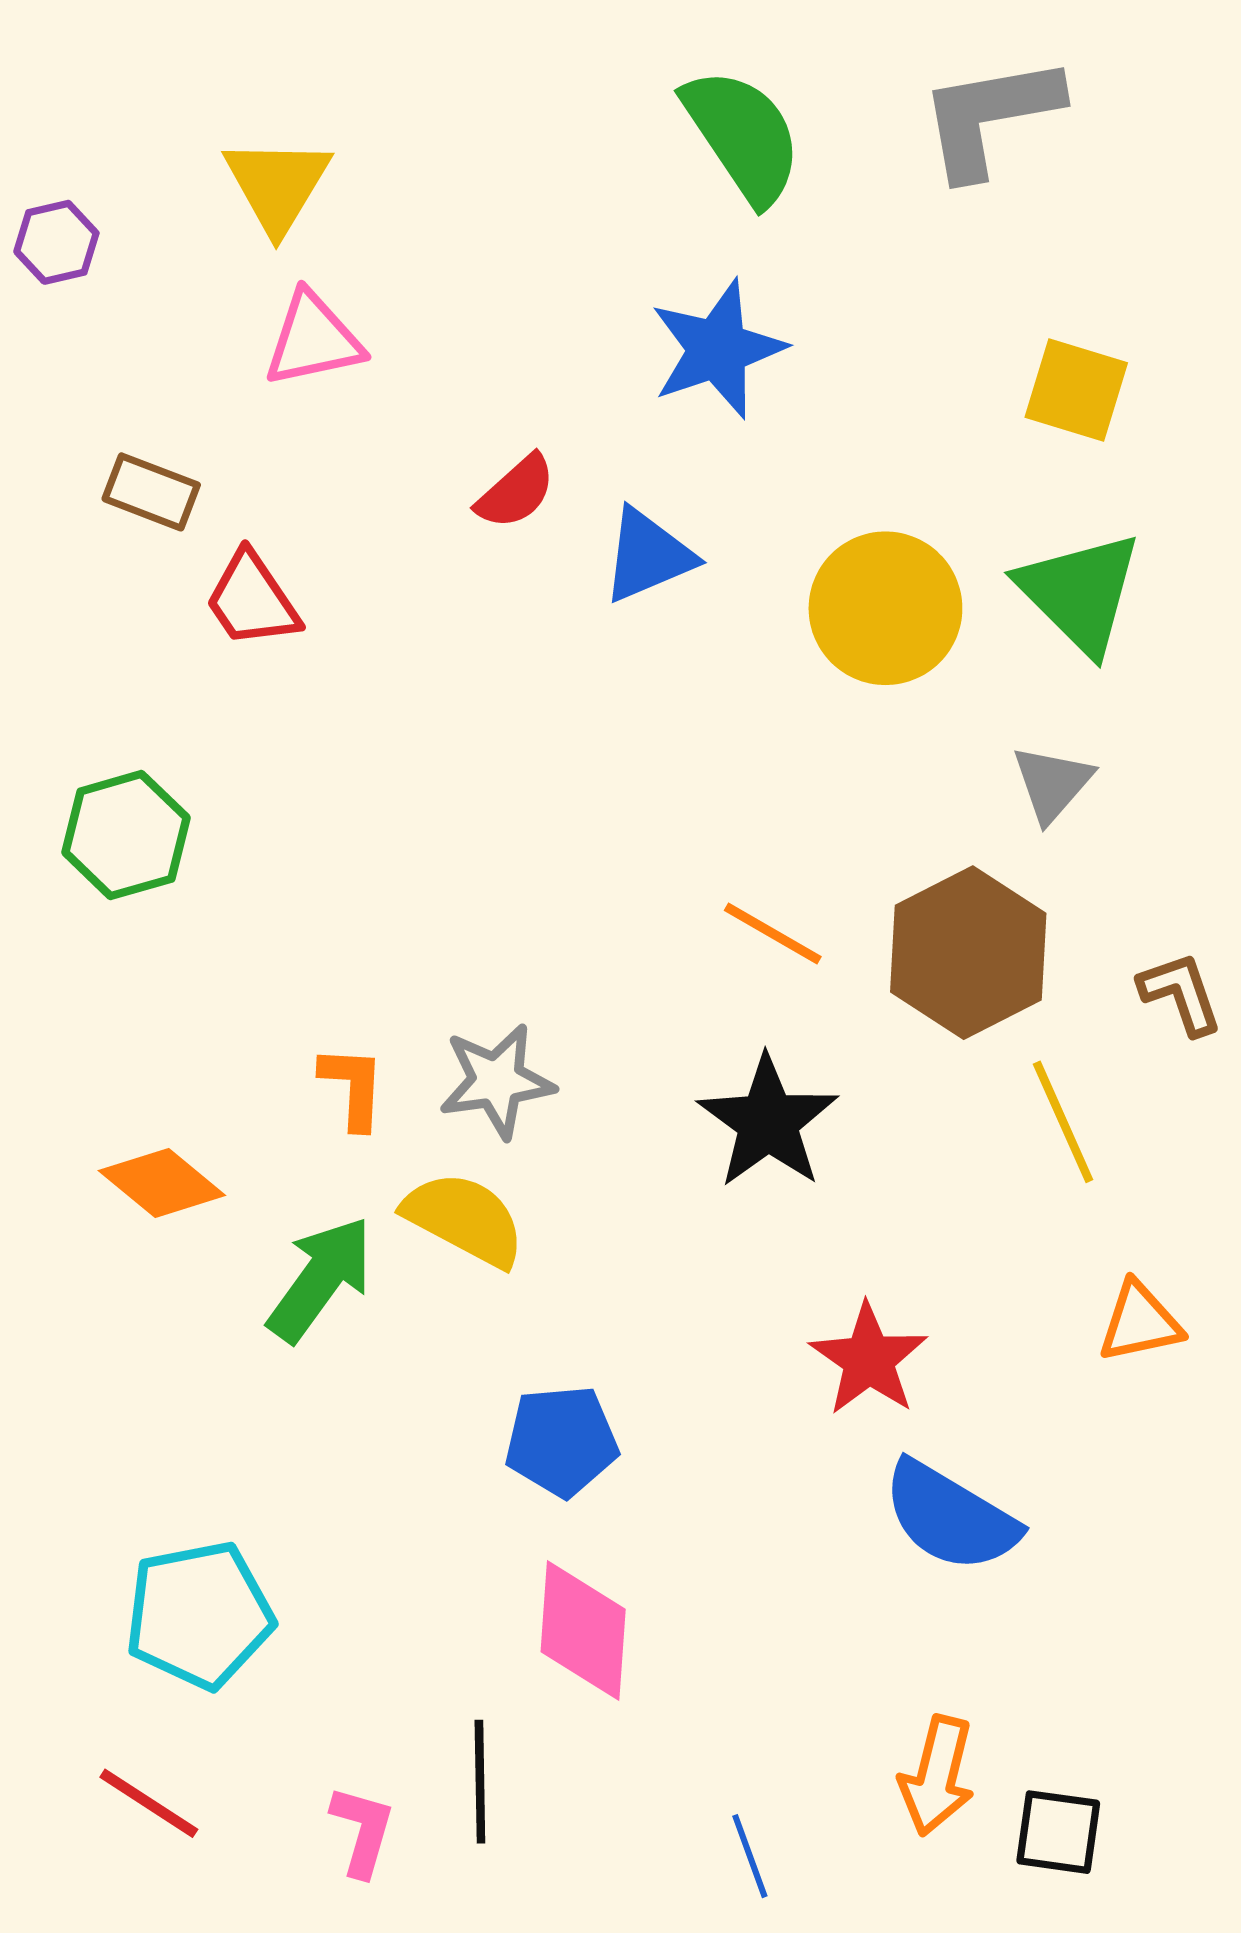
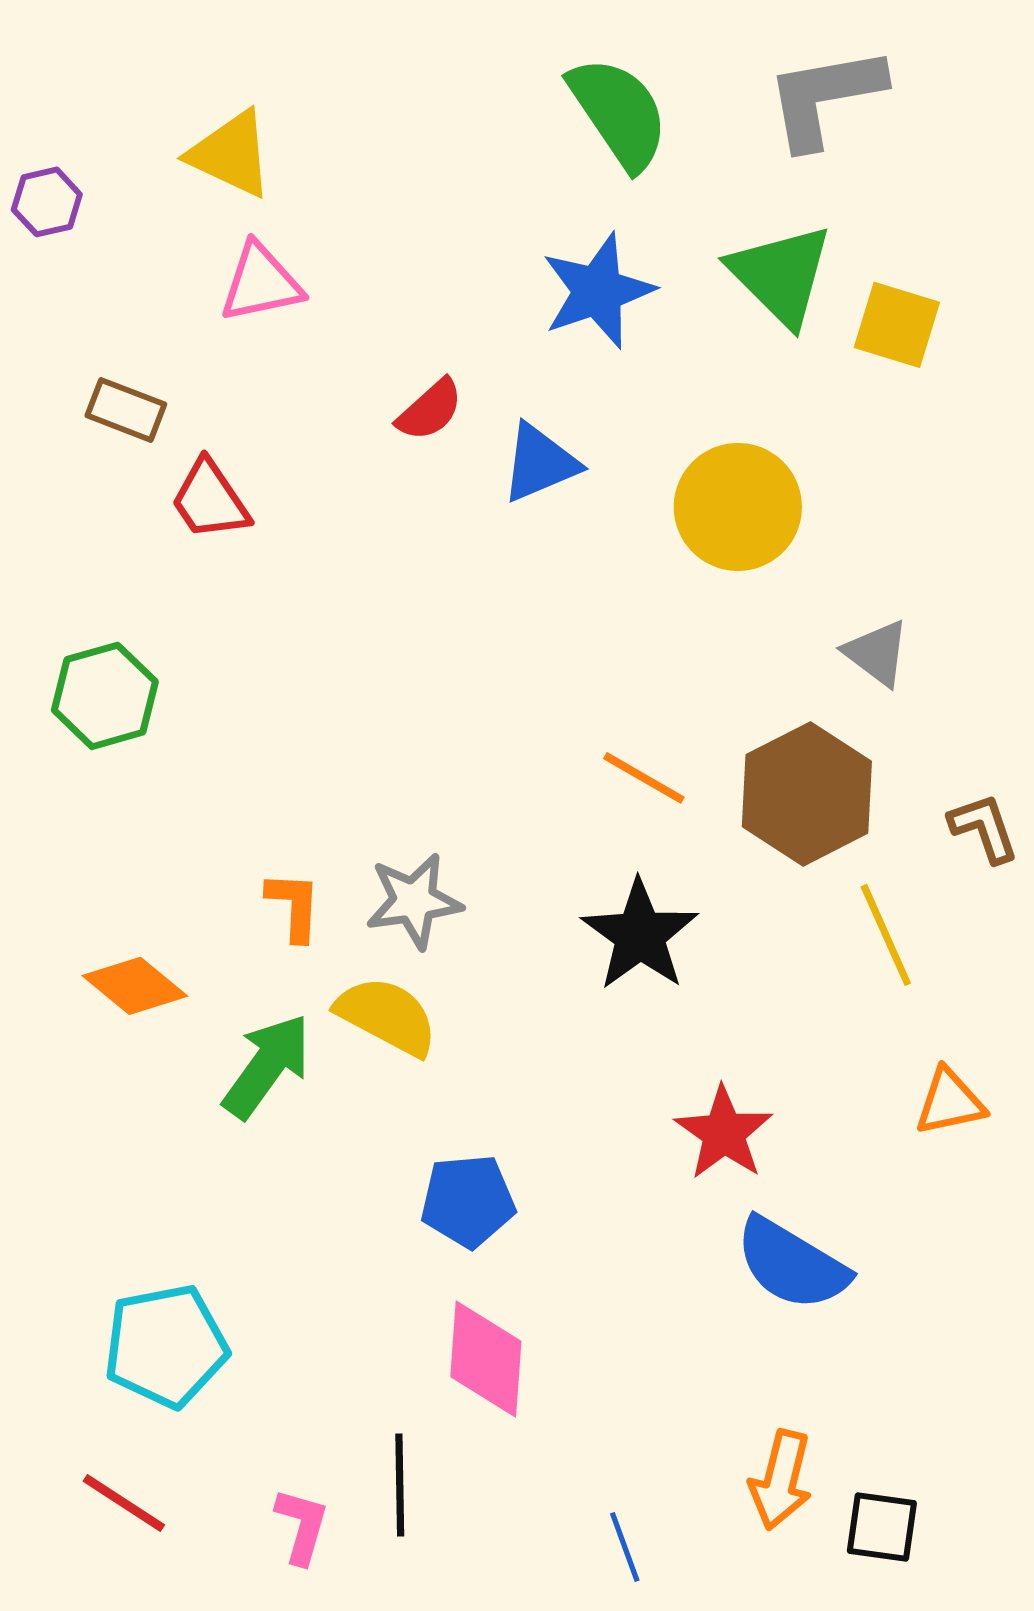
yellow triangle: (277, 185) -> (231, 154), turned -36
green triangle: (1080, 593) -> (781, 275), moved
gray triangle: (1052, 783) -> (877, 653), turned -34

